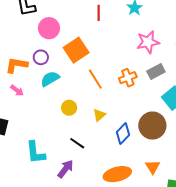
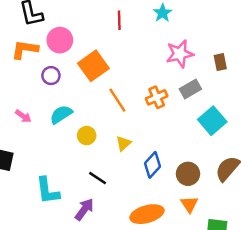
orange L-shape: (17, 65) -> (25, 49), moved
cyan semicircle: (50, 79) -> (61, 114), moved
brown circle: (152, 126) -> (188, 174), moved, size x0.7

